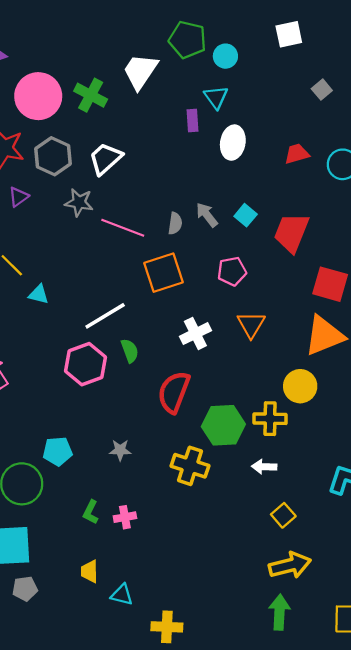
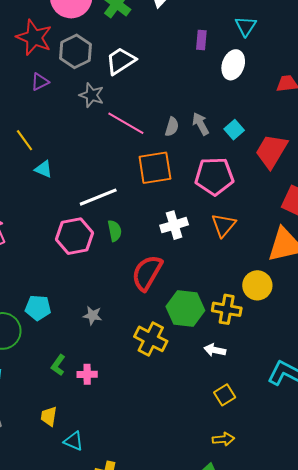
cyan triangle: (216, 97) -> (246, 26), moved
pink pentagon: (232, 271) -> (214, 176), size x1.5
yellow arrow: (290, 565) -> (223, 439), size x0.6

